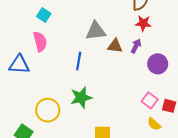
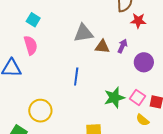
red star: (143, 23) -> (138, 21), moved
blue line: (79, 61) -> (76, 76), moved
green star: (81, 97) -> (114, 98), moved

